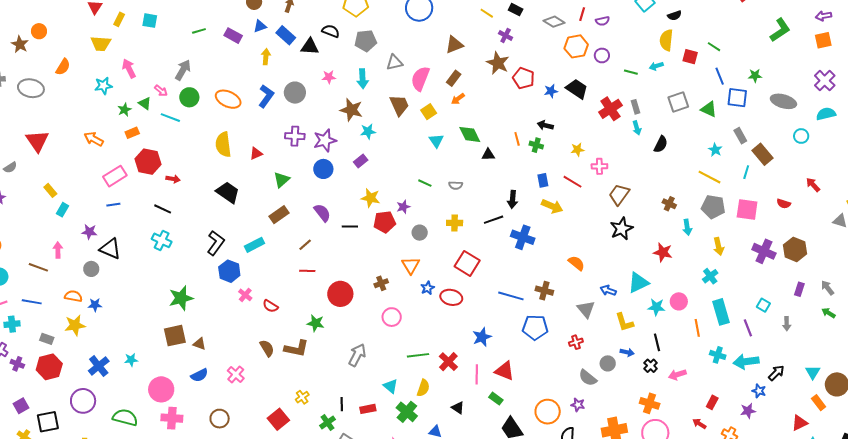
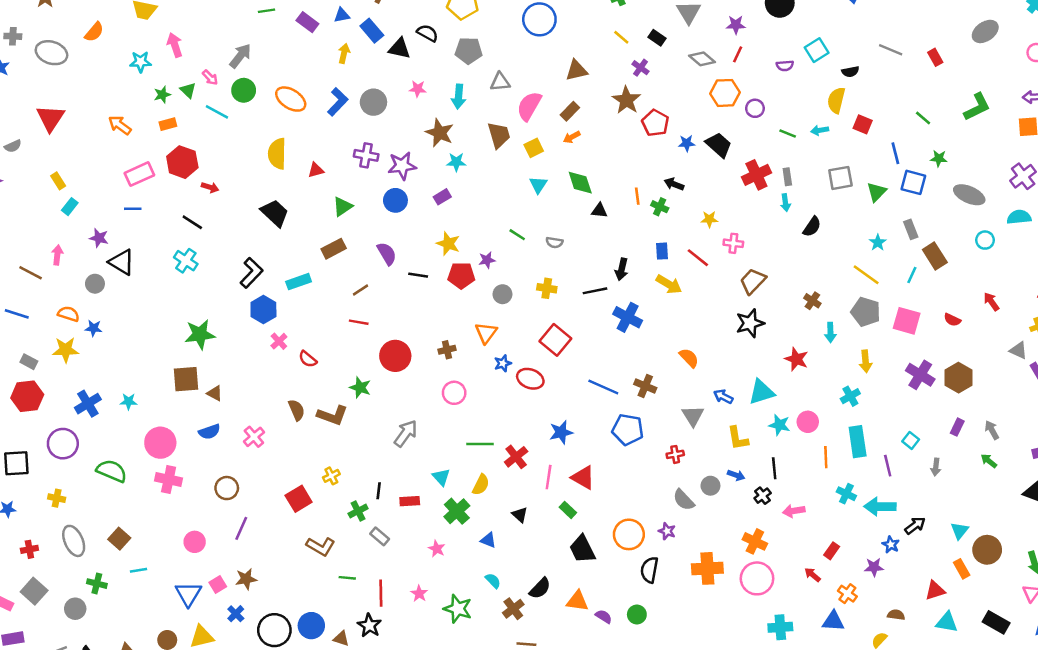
purple semicircle: (602, 21) -> (785, 66), moved
green line: (714, 47) -> (923, 118), moved
green triangle: (709, 109) -> (877, 192), turned 42

